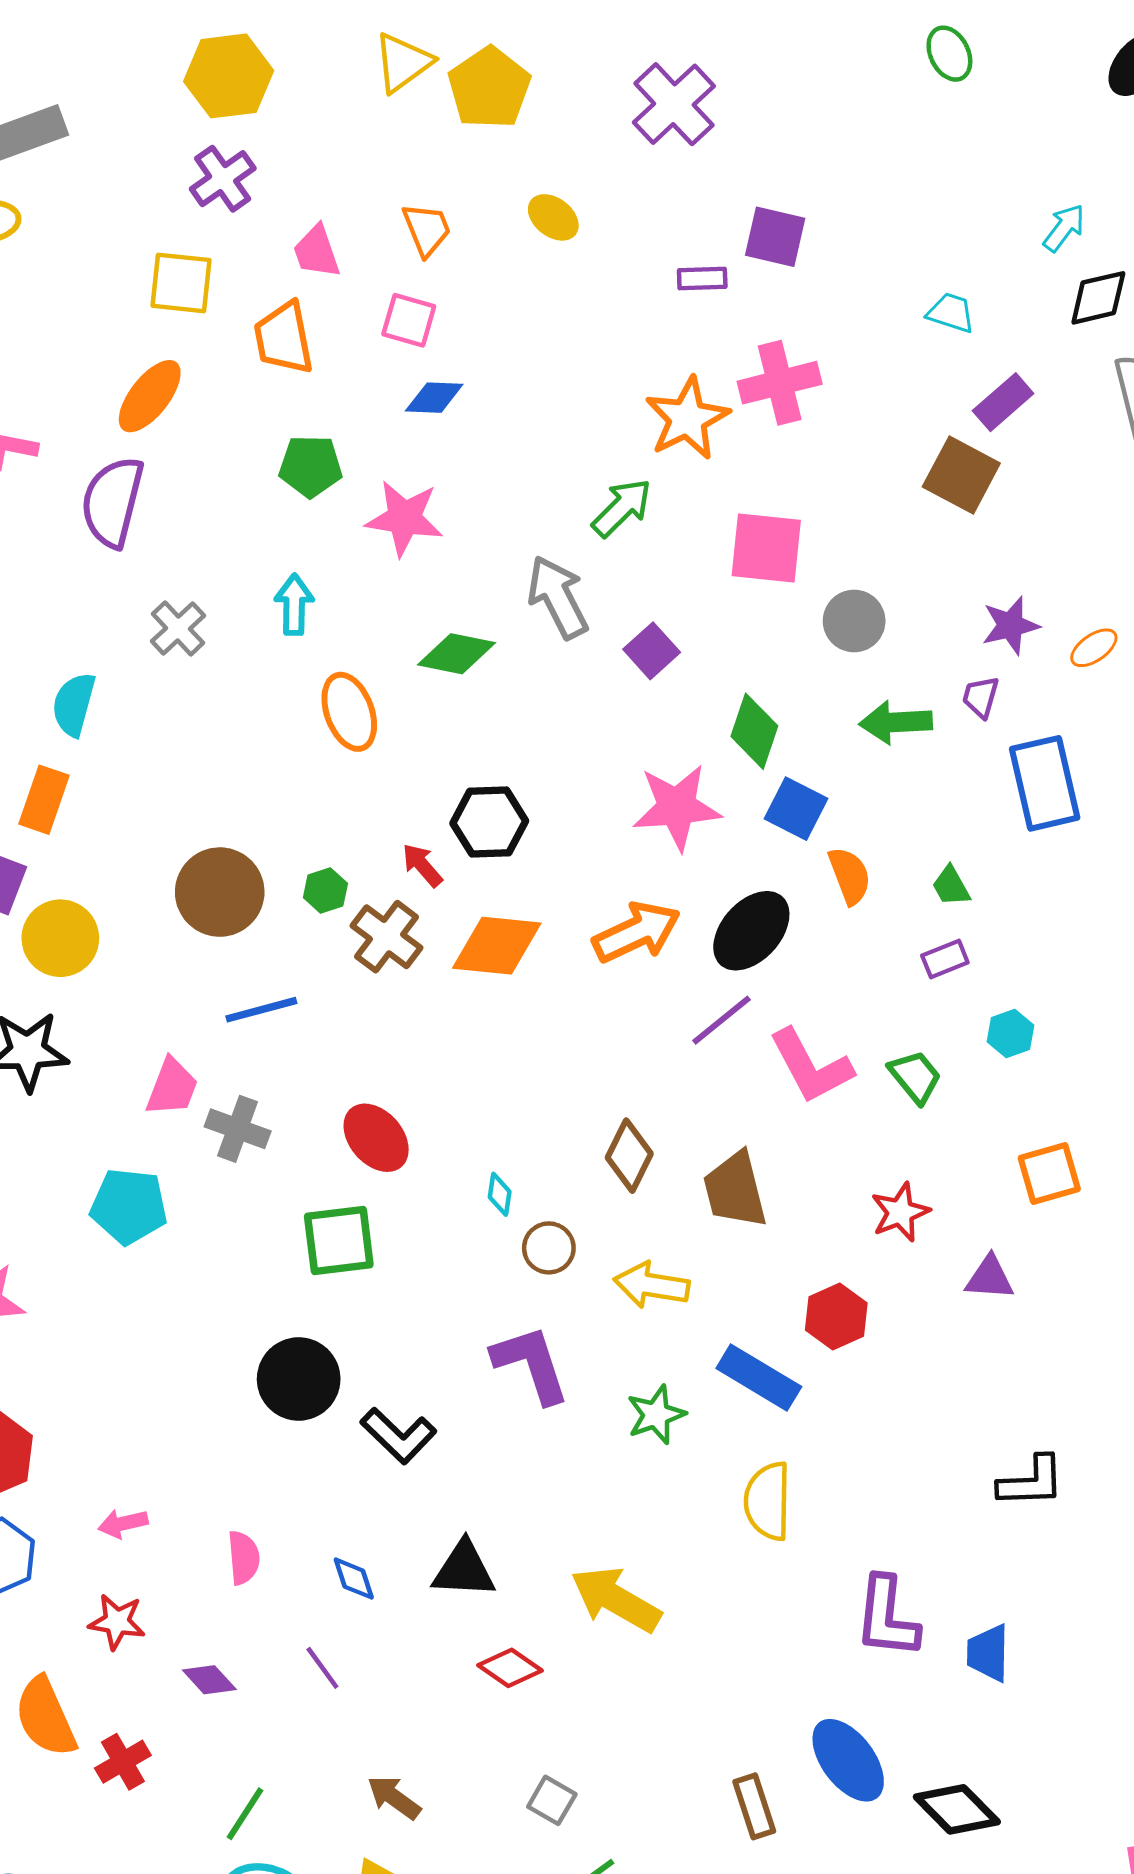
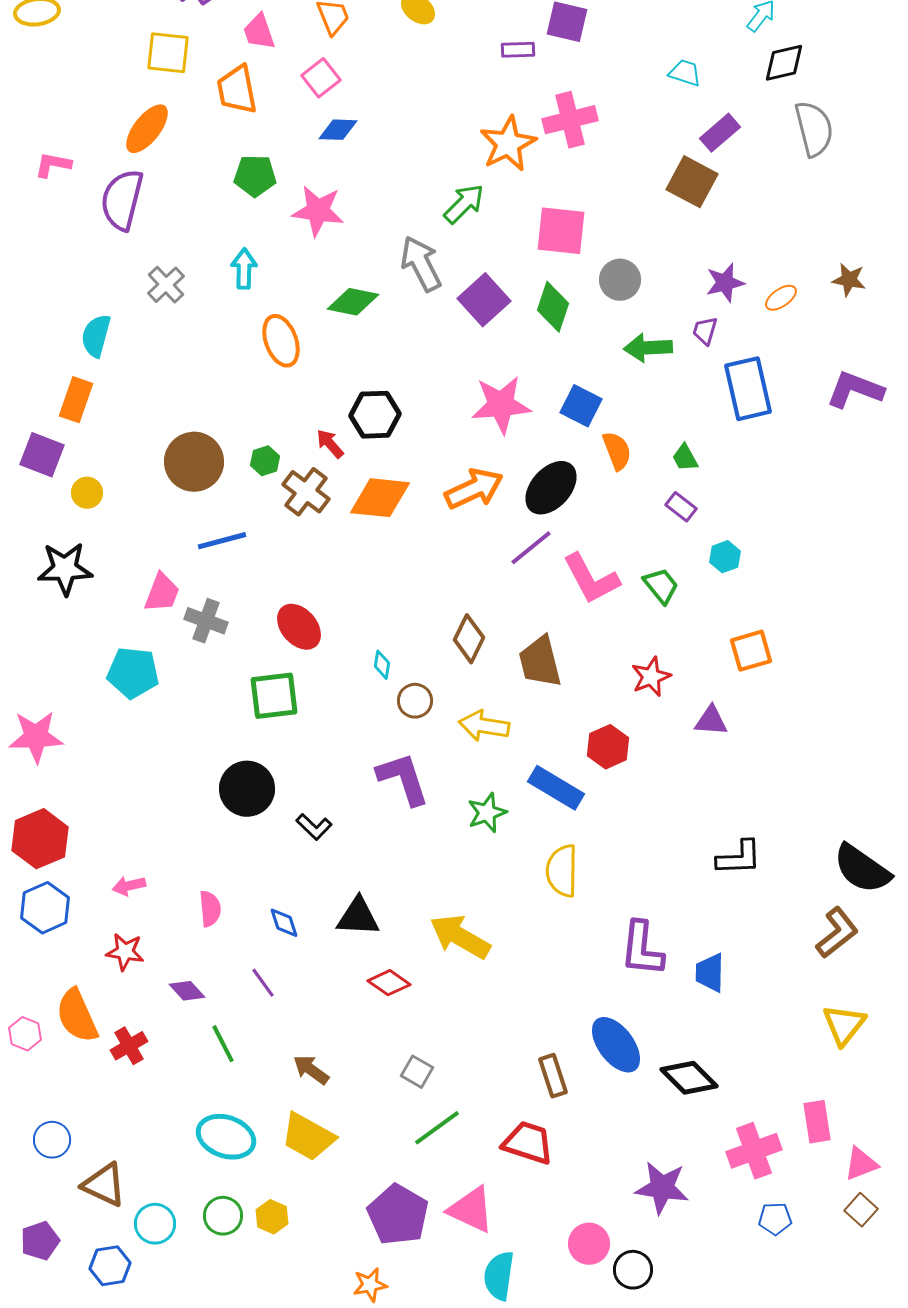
pink square: (409, 320) -> (321, 78), turned 36
purple square: (652, 651) -> (484, 300), size x1.4
green diamond: (754, 731) -> (553, 307), moved
yellow circle: (60, 938) -> (87, 493), size x0.6
purple rectangle: (945, 959) -> (681, 507), turned 60
black L-shape: (398, 1436) -> (314, 827), size x0.7
green line: (245, 1814) -> (223, 1044), moved, turned -60

